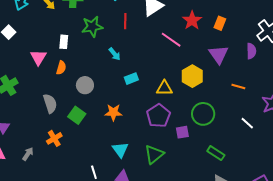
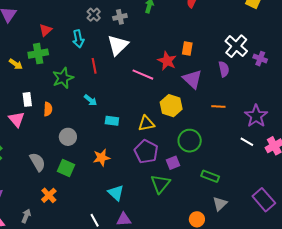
red star: (192, 20) -> (167, 61), moved
white rectangle: (64, 42) -> (27, 99), moved
orange semicircle: (61, 68) -> (48, 109), moved
cyan rectangle: (131, 79) -> (112, 121), turned 40
white line: (247, 123) -> (247, 142), moved
green triangle: (154, 154) -> (160, 184), moved

